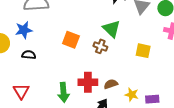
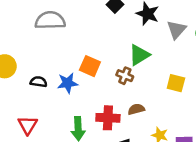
green triangle: (112, 29) -> (139, 55), turned 42
blue star: (24, 30) -> (68, 83), moved
brown semicircle: (111, 84) -> (136, 109), moved

